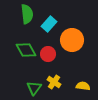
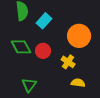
orange circle: (72, 40) -> (79, 36), moved
yellow cross: (54, 82) -> (68, 62), moved

